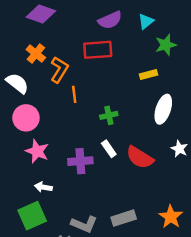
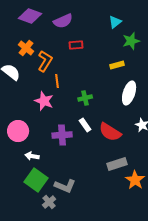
purple semicircle: (110, 20) -> (63, 21), moved
red rectangle: (98, 50) -> (76, 45), size x0.6
pink circle: (26, 118) -> (18, 131), moved
pink star: (37, 151) -> (44, 101), moved
green square: (32, 216) -> (36, 180), moved, turned -30
gray rectangle: (124, 218) -> (117, 164), moved

